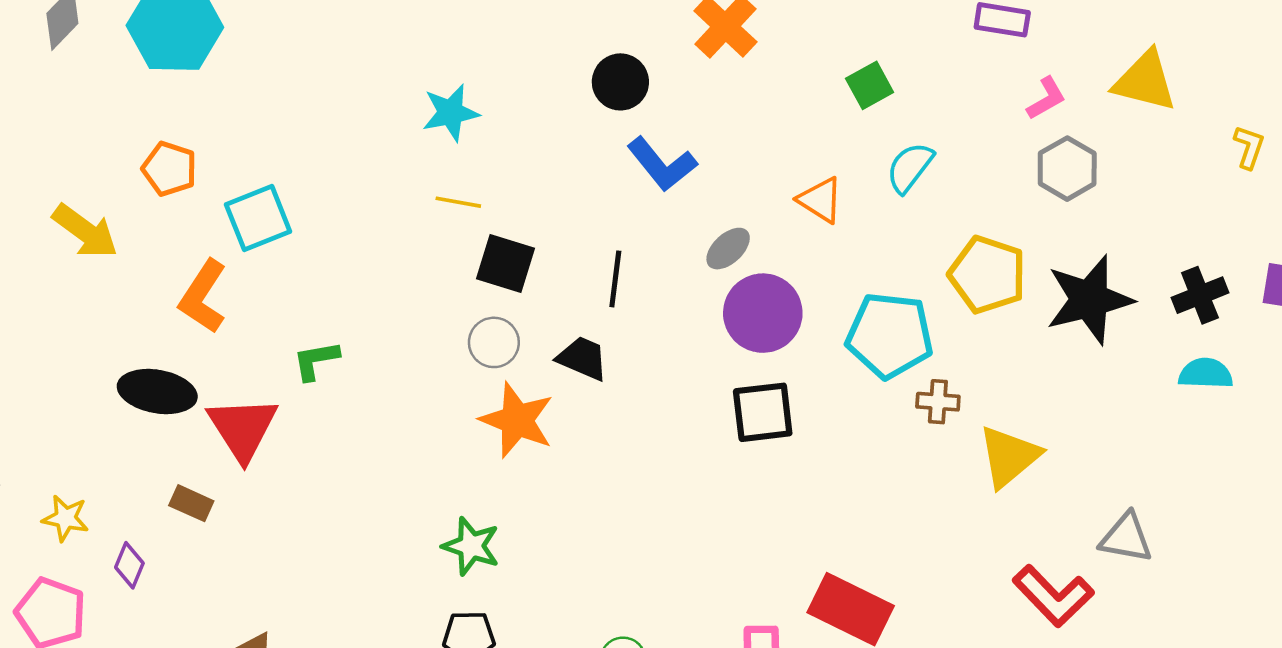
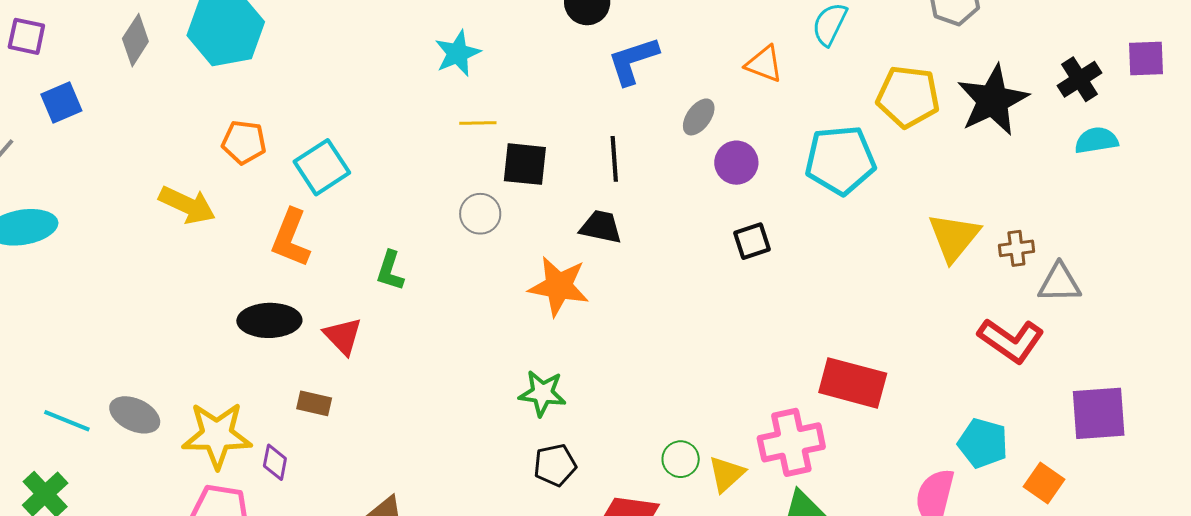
blue L-shape: (662, 164) -> (633, 61), turned 122
purple circle: (763, 313) -> (736, 163), size x0.7
gray circle: (494, 342) -> (480, 214), moved
green L-shape: (316, 360) -> (390, 271), turned -51
brown cross: (938, 402) -> (1016, 248), moved
black square: (763, 412) -> (752, 241), size x0.7
red triangle: (243, 428) -> (343, 336), size x0.7
yellow star: (66, 518) -> (217, 435), size x1.8

